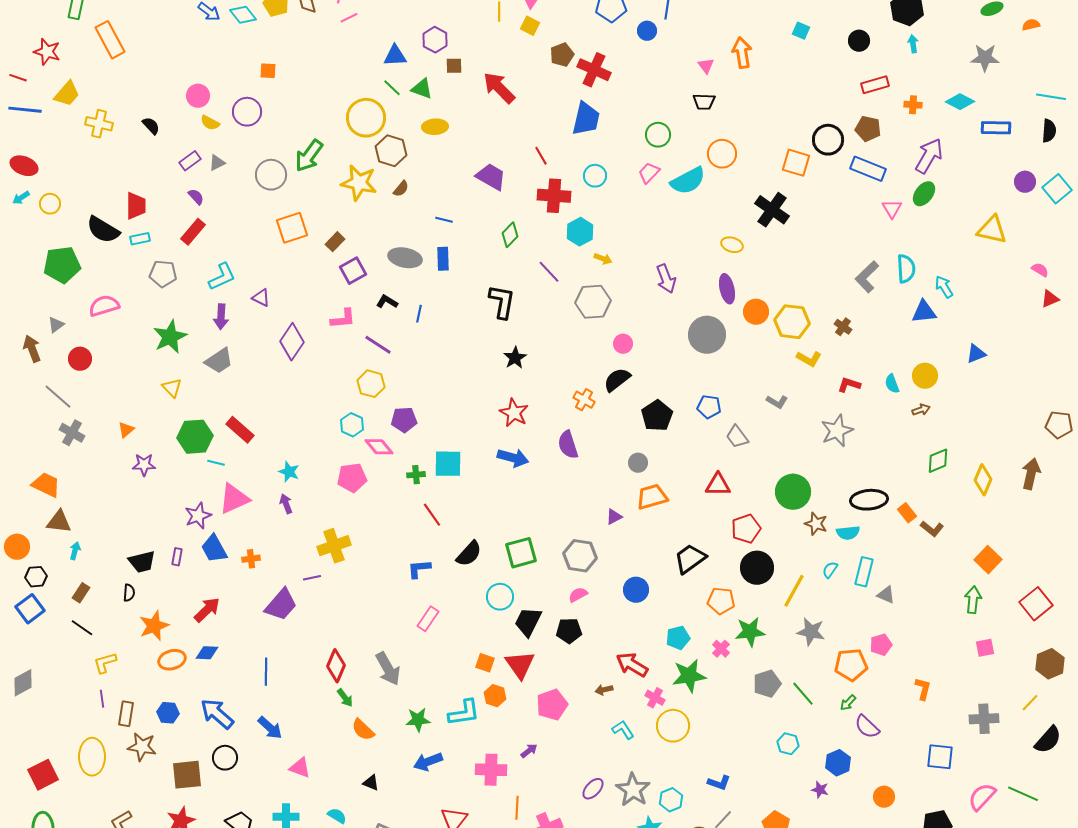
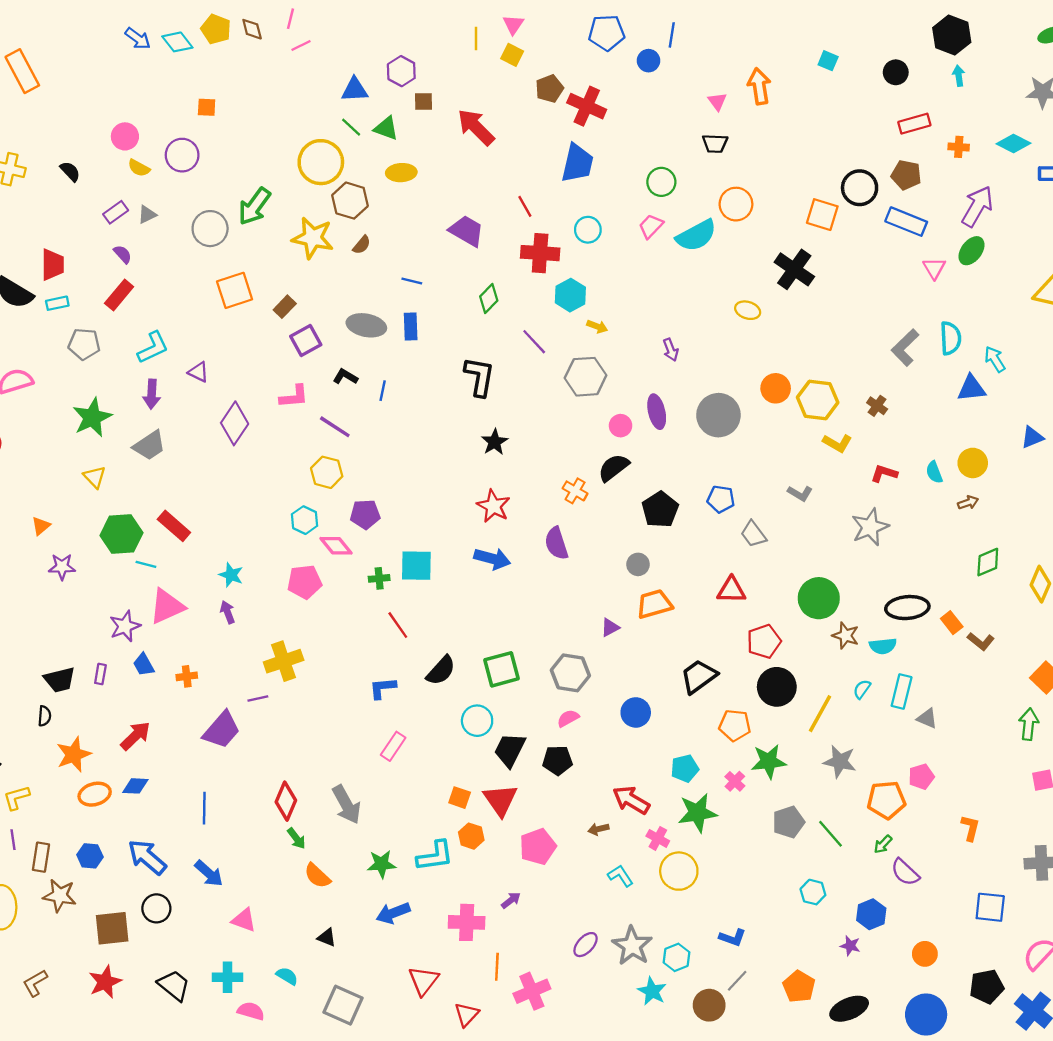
purple arrow: (666, 279) -> (671, 350), size x0.7
purple ellipse: (727, 289) -> (657, 412), moved
blue trapezoid: (214, 549) -> (144, 665), size x0.7

